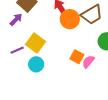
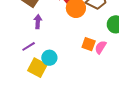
purple arrow: (16, 20) -> (38, 22), moved, turned -32
yellow square: (36, 43) -> (37, 68), moved

